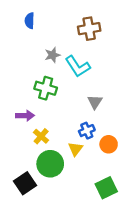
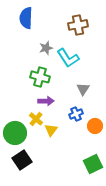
blue semicircle: (30, 21) -> (26, 18), size x1.5
purple arrow: (25, 116) -> (46, 101), moved
yellow triangle: (75, 149) -> (51, 130), moved
green circle: (50, 164) -> (15, 133), moved

